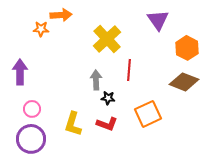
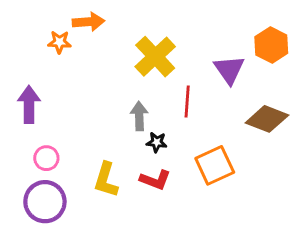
purple triangle: (158, 20) -> (229, 70), moved
orange hexagon: (187, 48) -> (271, 45), moved

